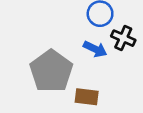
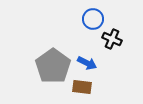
blue arrow: (95, 49) -> (87, 63), moved

